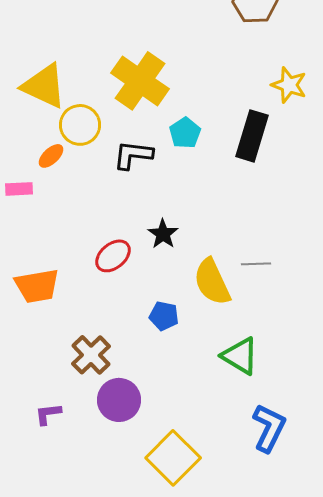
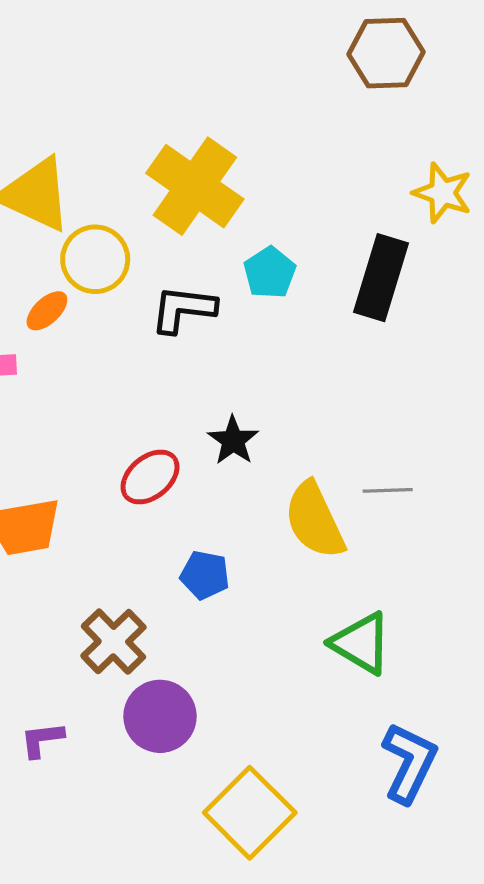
blue pentagon: (164, 316) -> (205, 575), moved

